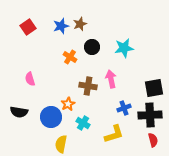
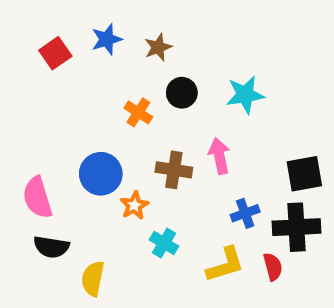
blue star: (61, 26) -> (107, 39), moved
pink semicircle: (30, 79) -> (37, 197), moved, size x1.5
black semicircle: (19, 112) -> (51, 247), moved
blue circle: (51, 117) -> (101, 174), moved
red semicircle: (153, 140) -> (273, 267), moved
yellow semicircle: (61, 144) -> (93, 279), moved

